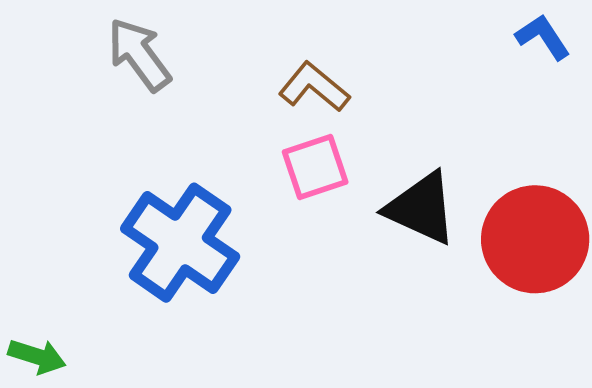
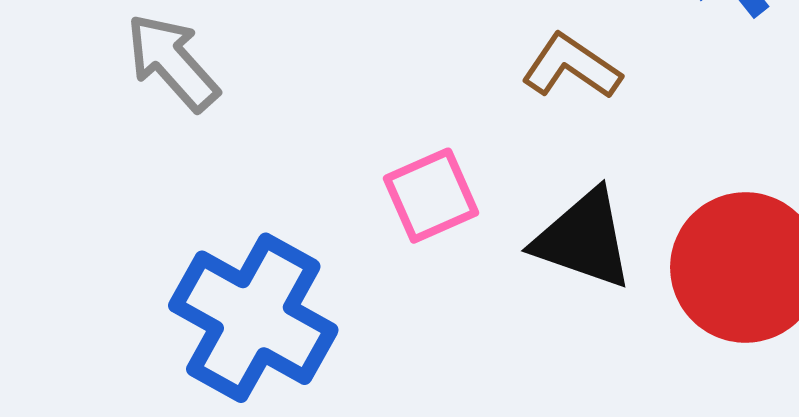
brown L-shape: (314, 87) -> (571, 67), moved

